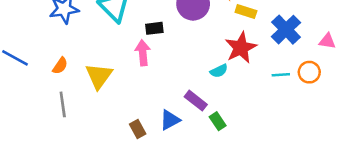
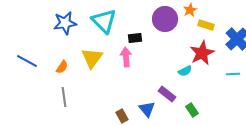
yellow triangle: (99, 76) -> (92, 58), moved
blue triangle: (170, 120) -> (147, 109), turned -42
green rectangle: (218, 121) -> (192, 110), moved

